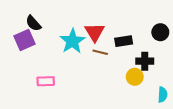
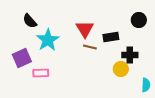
black circle: (160, 32) -> (139, 20), moved
purple square: (24, 40) -> (22, 58), moved
cyan star: (72, 41) -> (48, 40), moved

